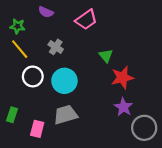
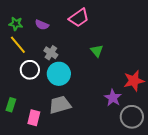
purple semicircle: (46, 12) -> (42, 25), moved
gray cross: (56, 47) -> (51, 53), moved
red star: (122, 78) -> (134, 81), moved

